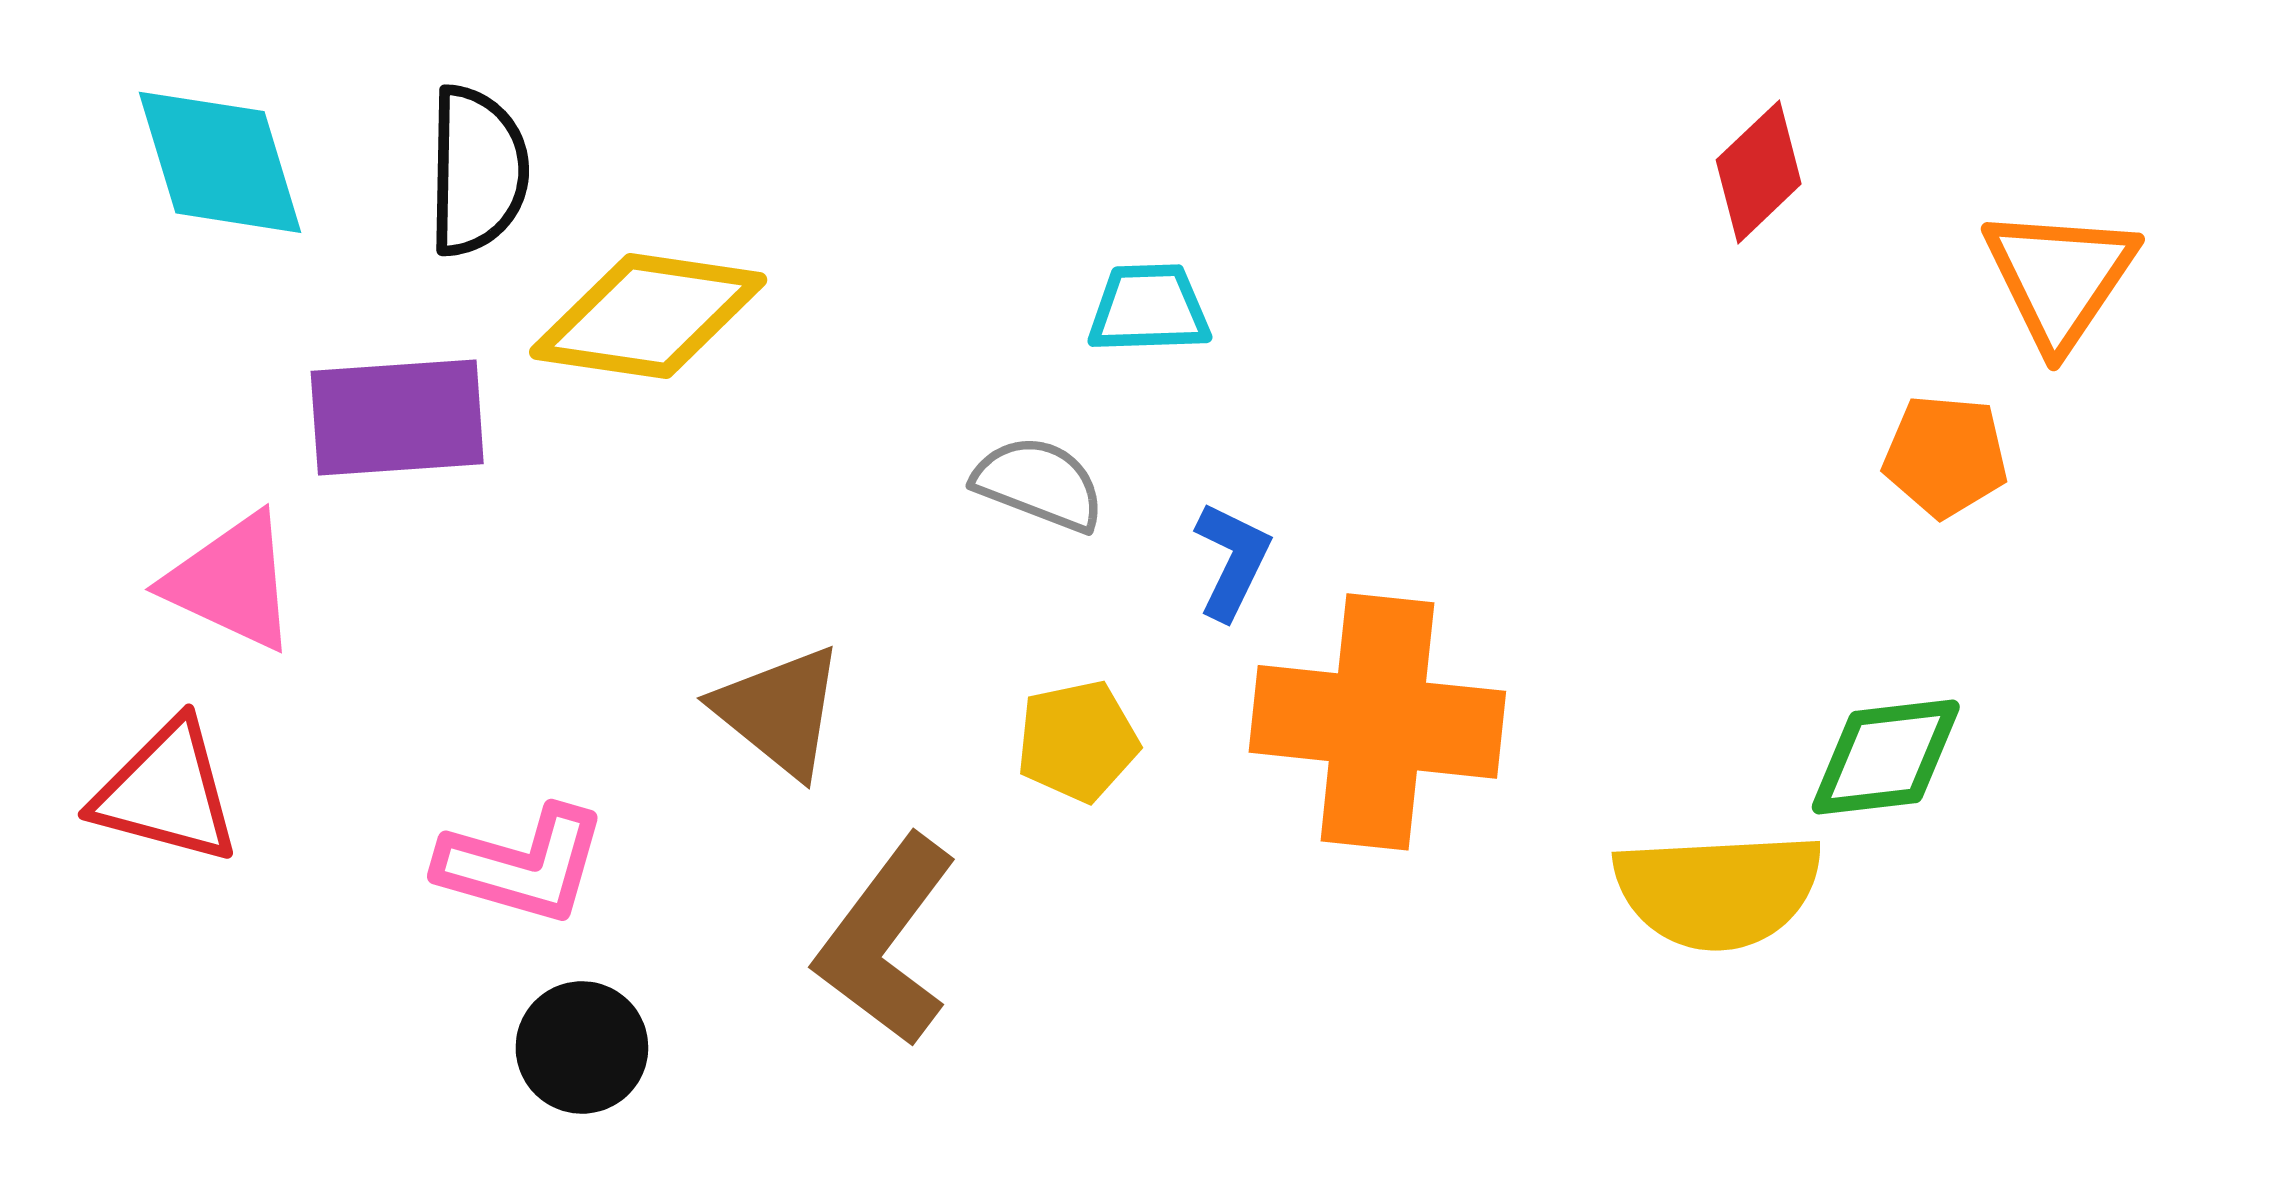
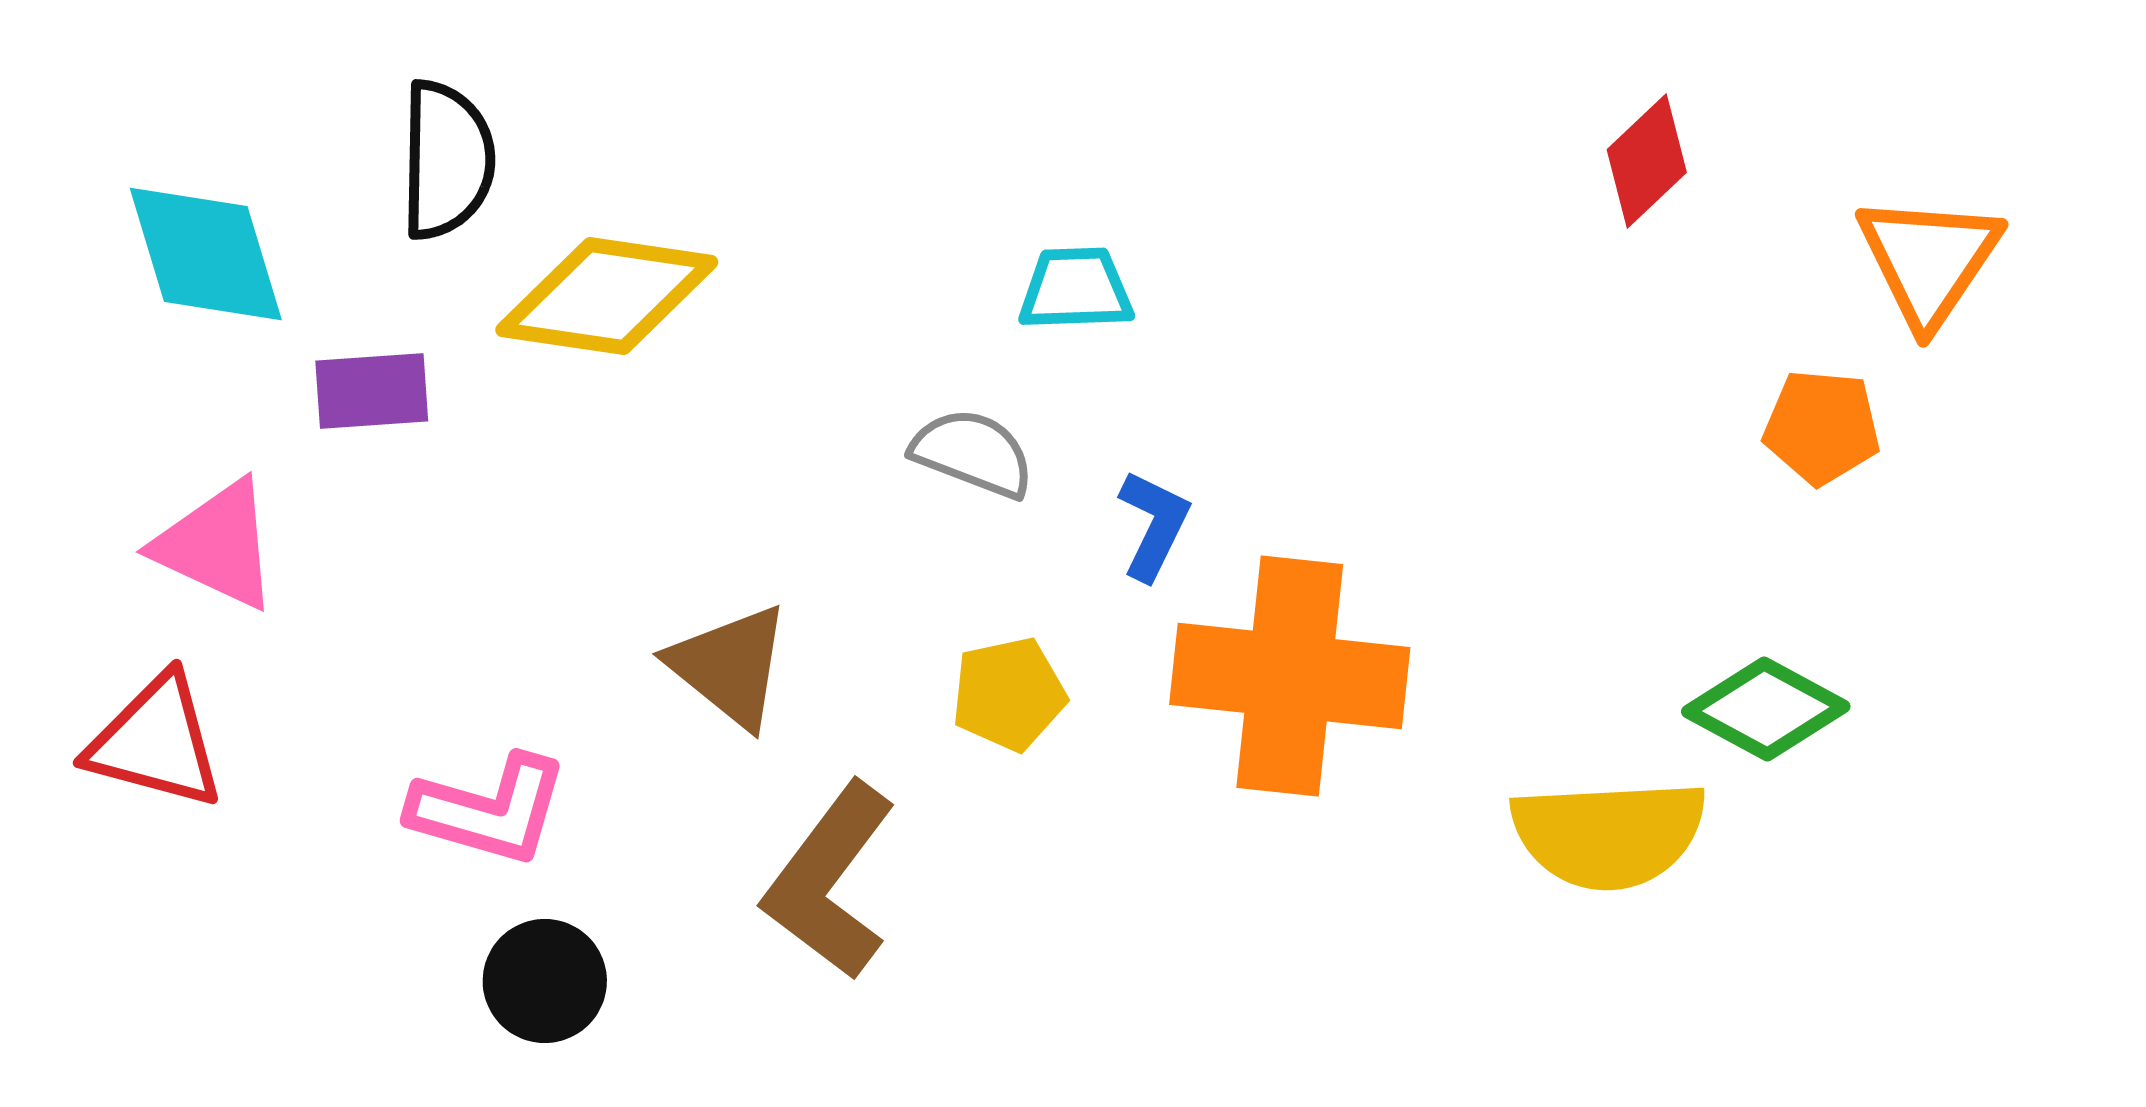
cyan diamond: (220, 162) -> (206, 254), moved
purple rectangle: (397, 417) -> (372, 391), size x0.7
green diamond: (1886, 757) -> (1766, 709), turned 35

